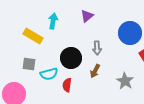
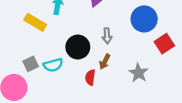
gray square: (29, 64) -> (31, 64), moved, turned -32
red semicircle: (67, 85) -> (90, 77), moved

